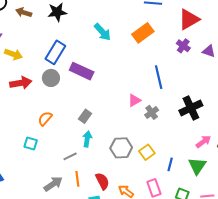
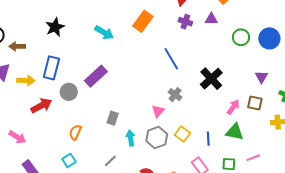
brown arrow: (24, 12) -> (17, 46), moved
blue rectangle: (55, 52) -> (51, 68), moved
purple rectangle: (82, 71) -> (96, 76), turned -50
pink triangle: (134, 100) -> (158, 111), moved
cyan arrow: (87, 139) -> (130, 138), moved
cyan square: (31, 143) -> (69, 160), turned -32
green triangle: (197, 166) -> (235, 132), turned -36

